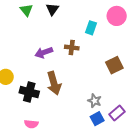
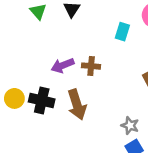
brown cross: (72, 48) -> (91, 66), moved
black cross: (29, 92) -> (42, 100), moved

